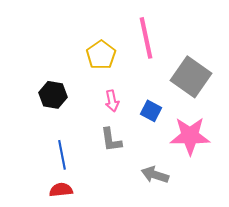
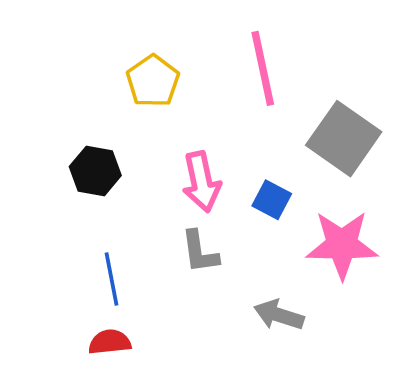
yellow pentagon: (101, 55) -> (153, 81), moved
pink arrow: (112, 101) -> (202, 182), size x1.5

